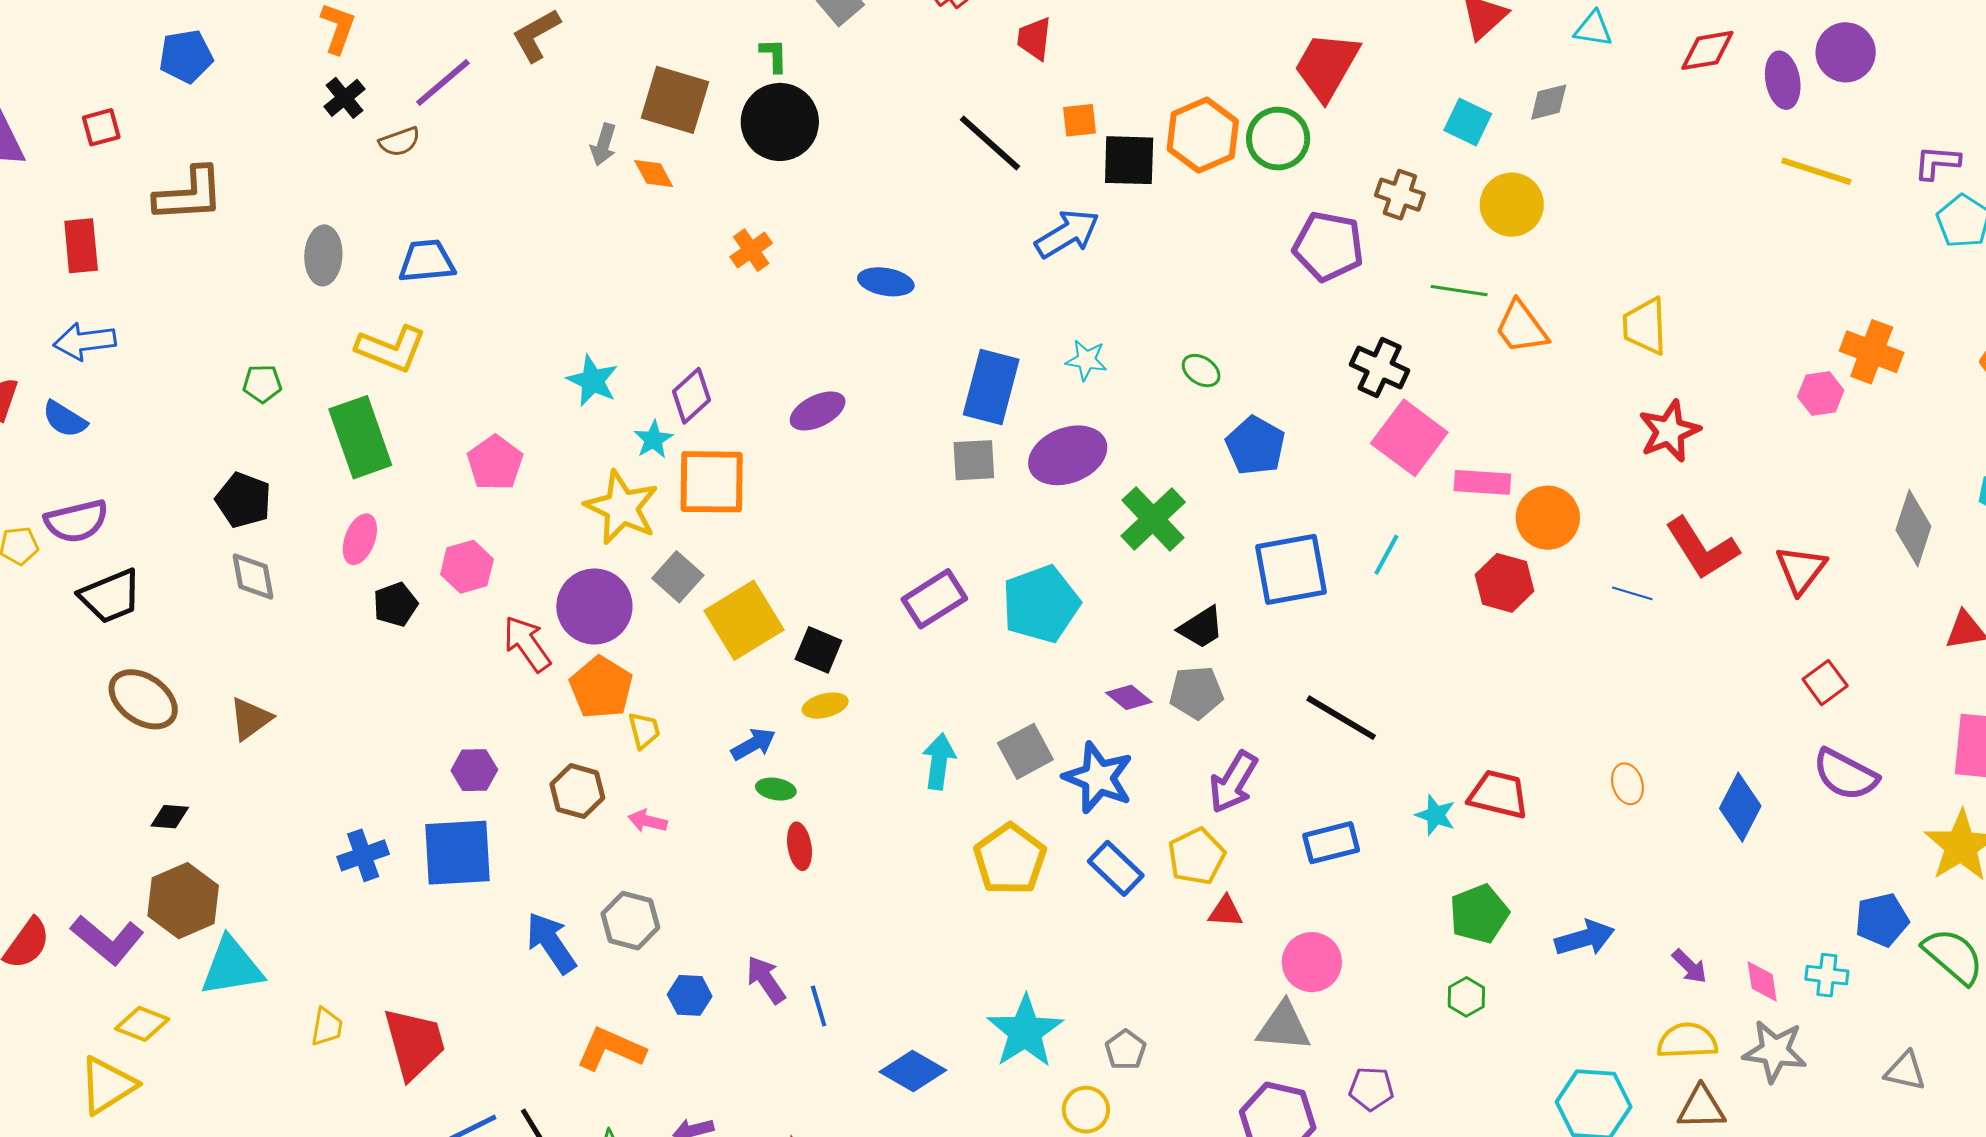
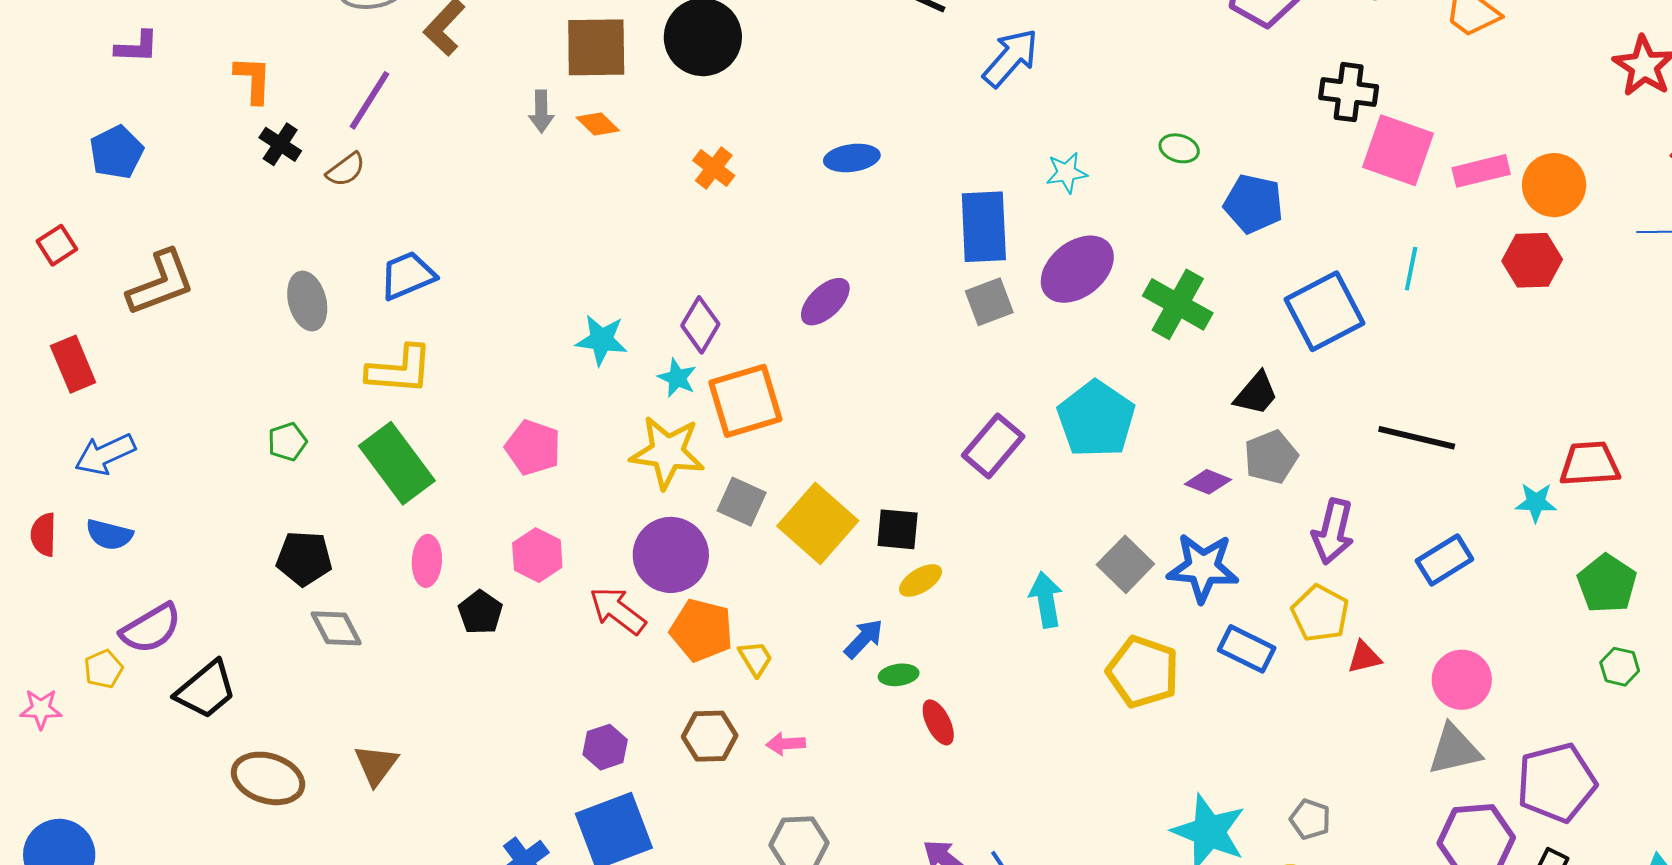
purple pentagon: (1371, 1089) -> (1556, 783), size x1.8

